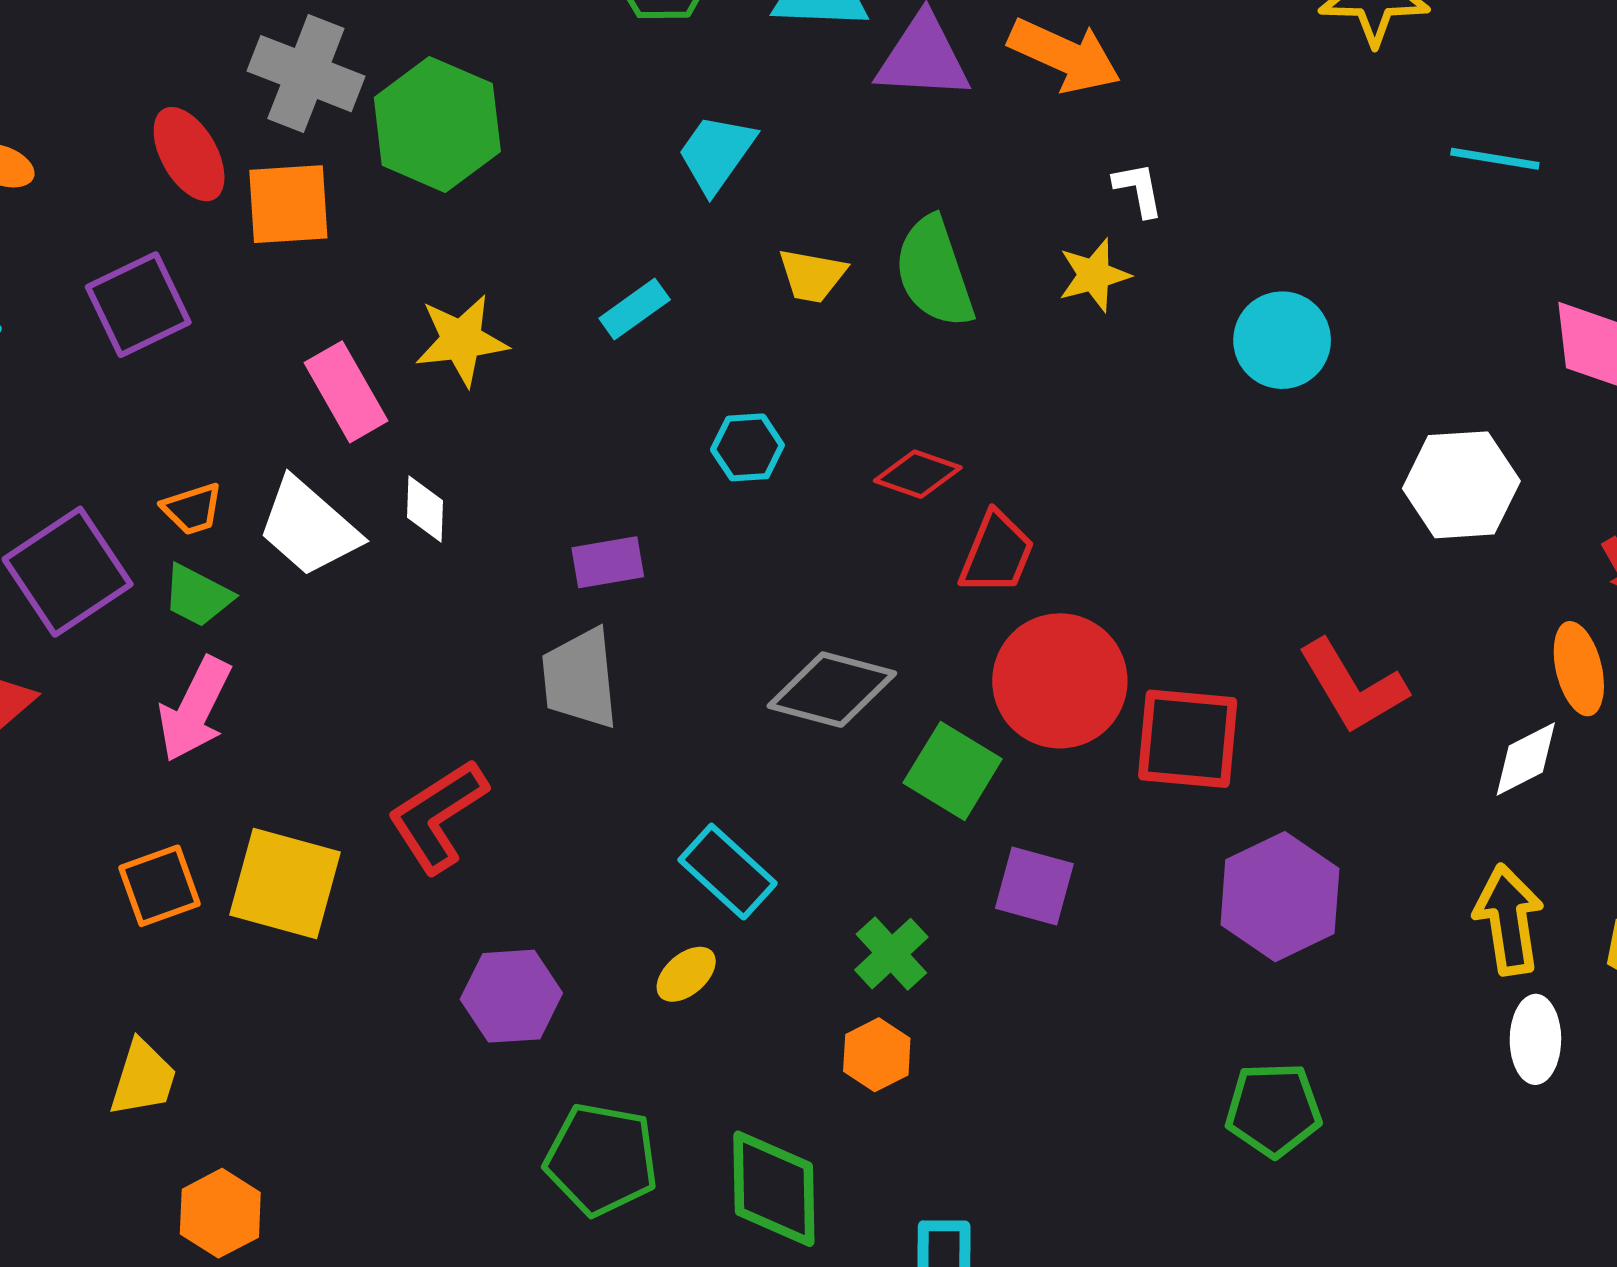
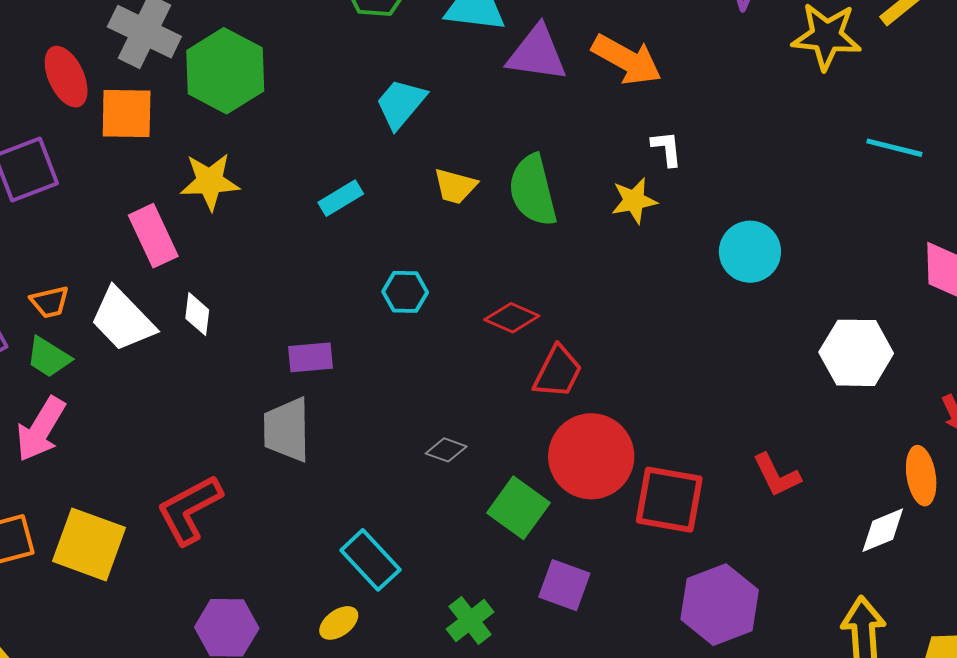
yellow star: (461, 340) -> (210, 181), moved
red L-shape: (1352, 687) -> (777, 475), size x0.7
gray diamond: (832, 690) -> (446, 450), size x0.5

